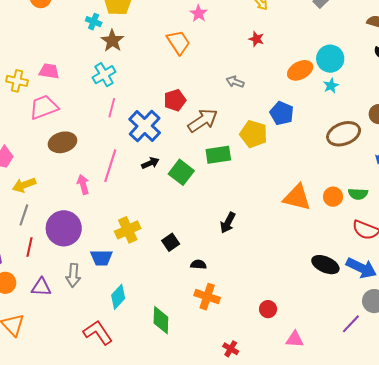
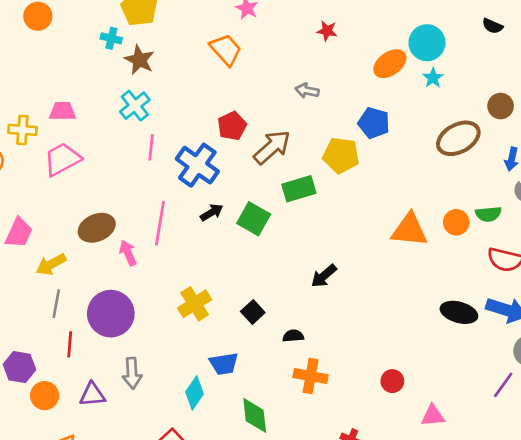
brown ellipse: (62, 142) -> (97, 228), moved
black arrow: (228, 223) -> (324, 276), turned 30
blue trapezoid: (101, 258) -> (224, 364), moved

